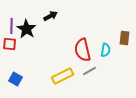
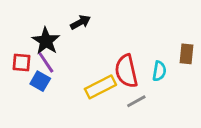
purple line: (12, 26) -> (46, 62), moved, turned -35
yellow rectangle: (63, 76) -> (100, 87), moved
blue square: (16, 79) -> (40, 81), moved

